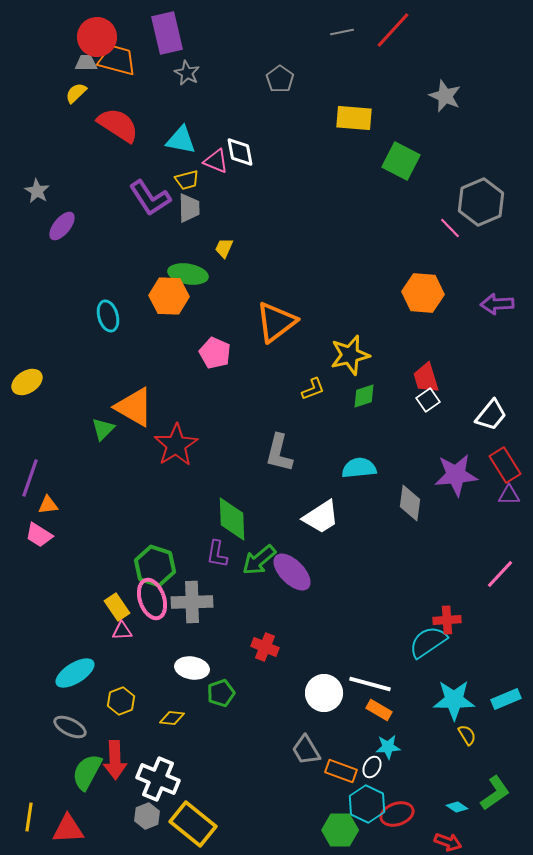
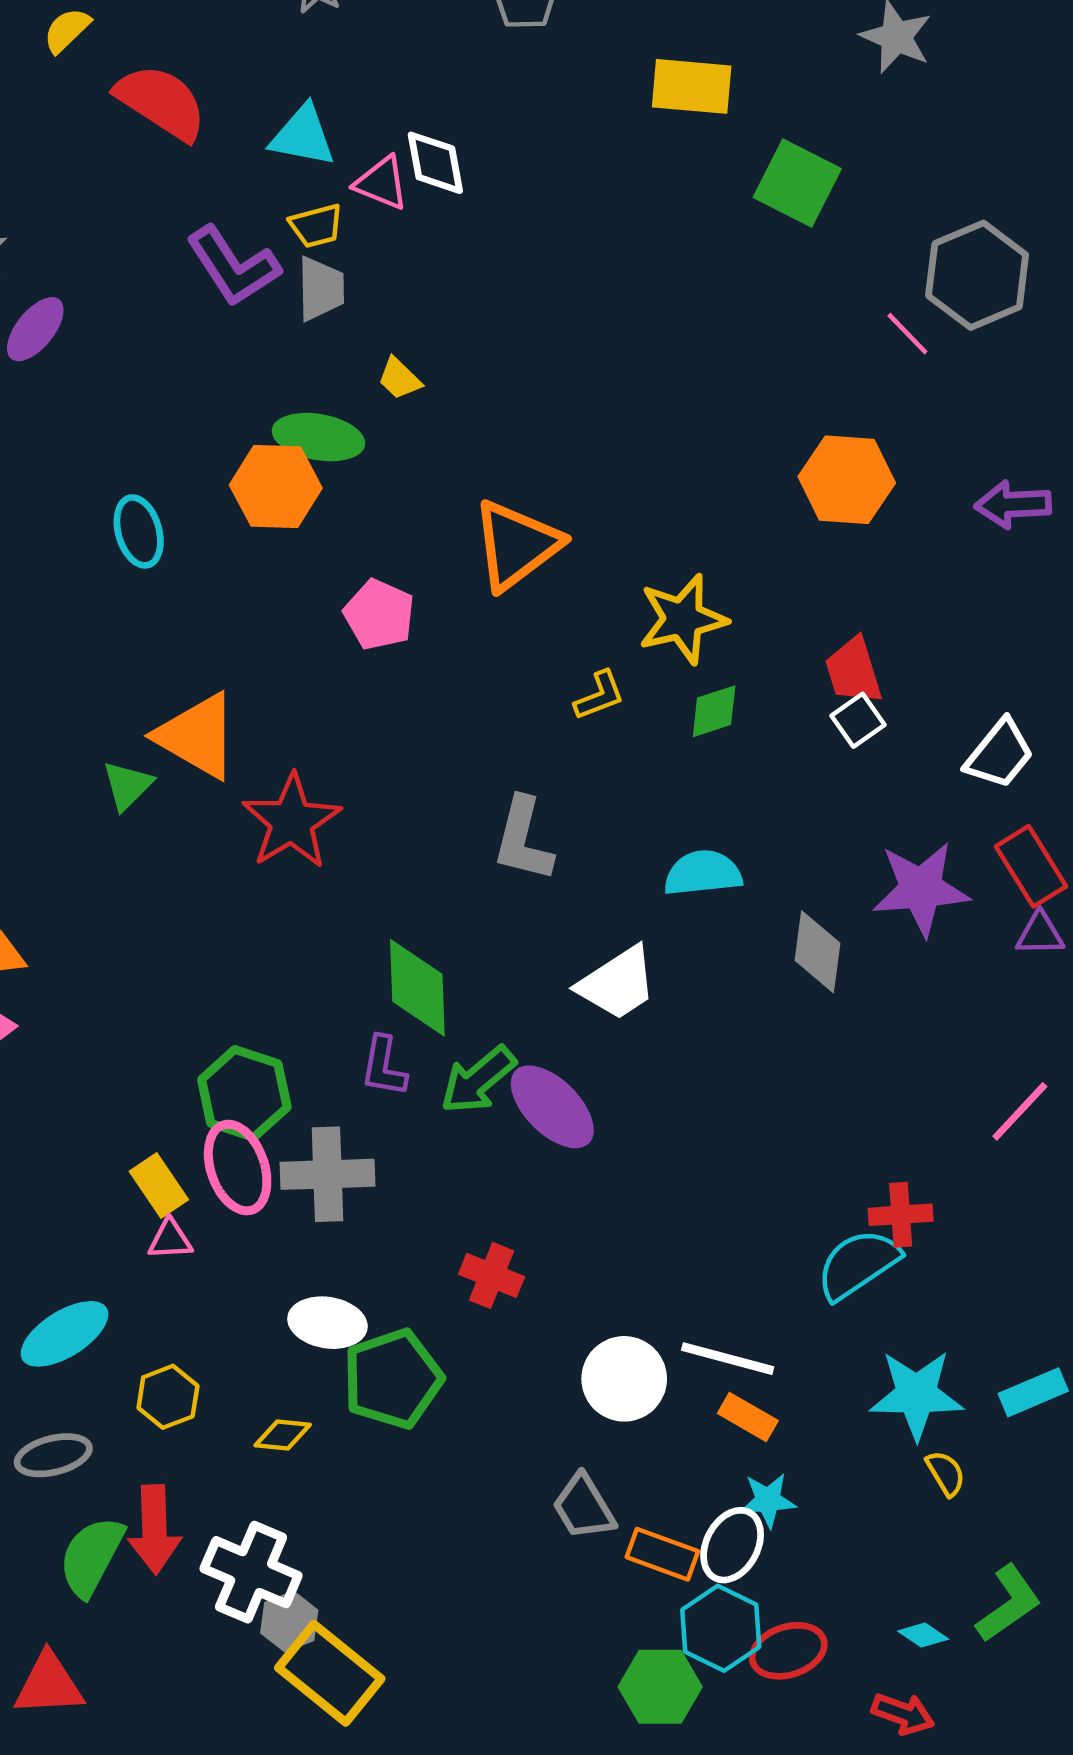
yellow trapezoid: (224, 248) -> (399, 379), turned -70
green pentagon: (221, 693) -> (393, 1379), size x1.6
gray ellipse: (70, 727) -> (53, 1455), turned -40
white ellipse: (372, 767) -> (732, 1545), size x1.5
gray hexagon: (147, 816) -> (289, 1622), moved

